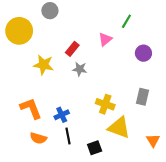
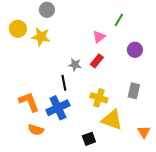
yellow circle: (19, 31) -> (18, 29), size x0.7
red rectangle: (72, 49) -> (97, 61), moved
yellow star: (44, 65) -> (41, 37), moved
blue cross: (62, 115) -> (58, 108), size x1.6
black line: (68, 136) -> (64, 83), moved

